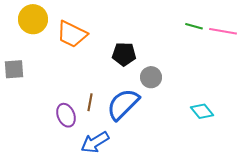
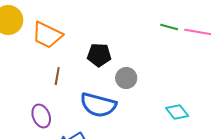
brown line: (90, 102) -> (57, 76), moved
blue semicircle: (123, 104) -> (98, 105), turned -120

